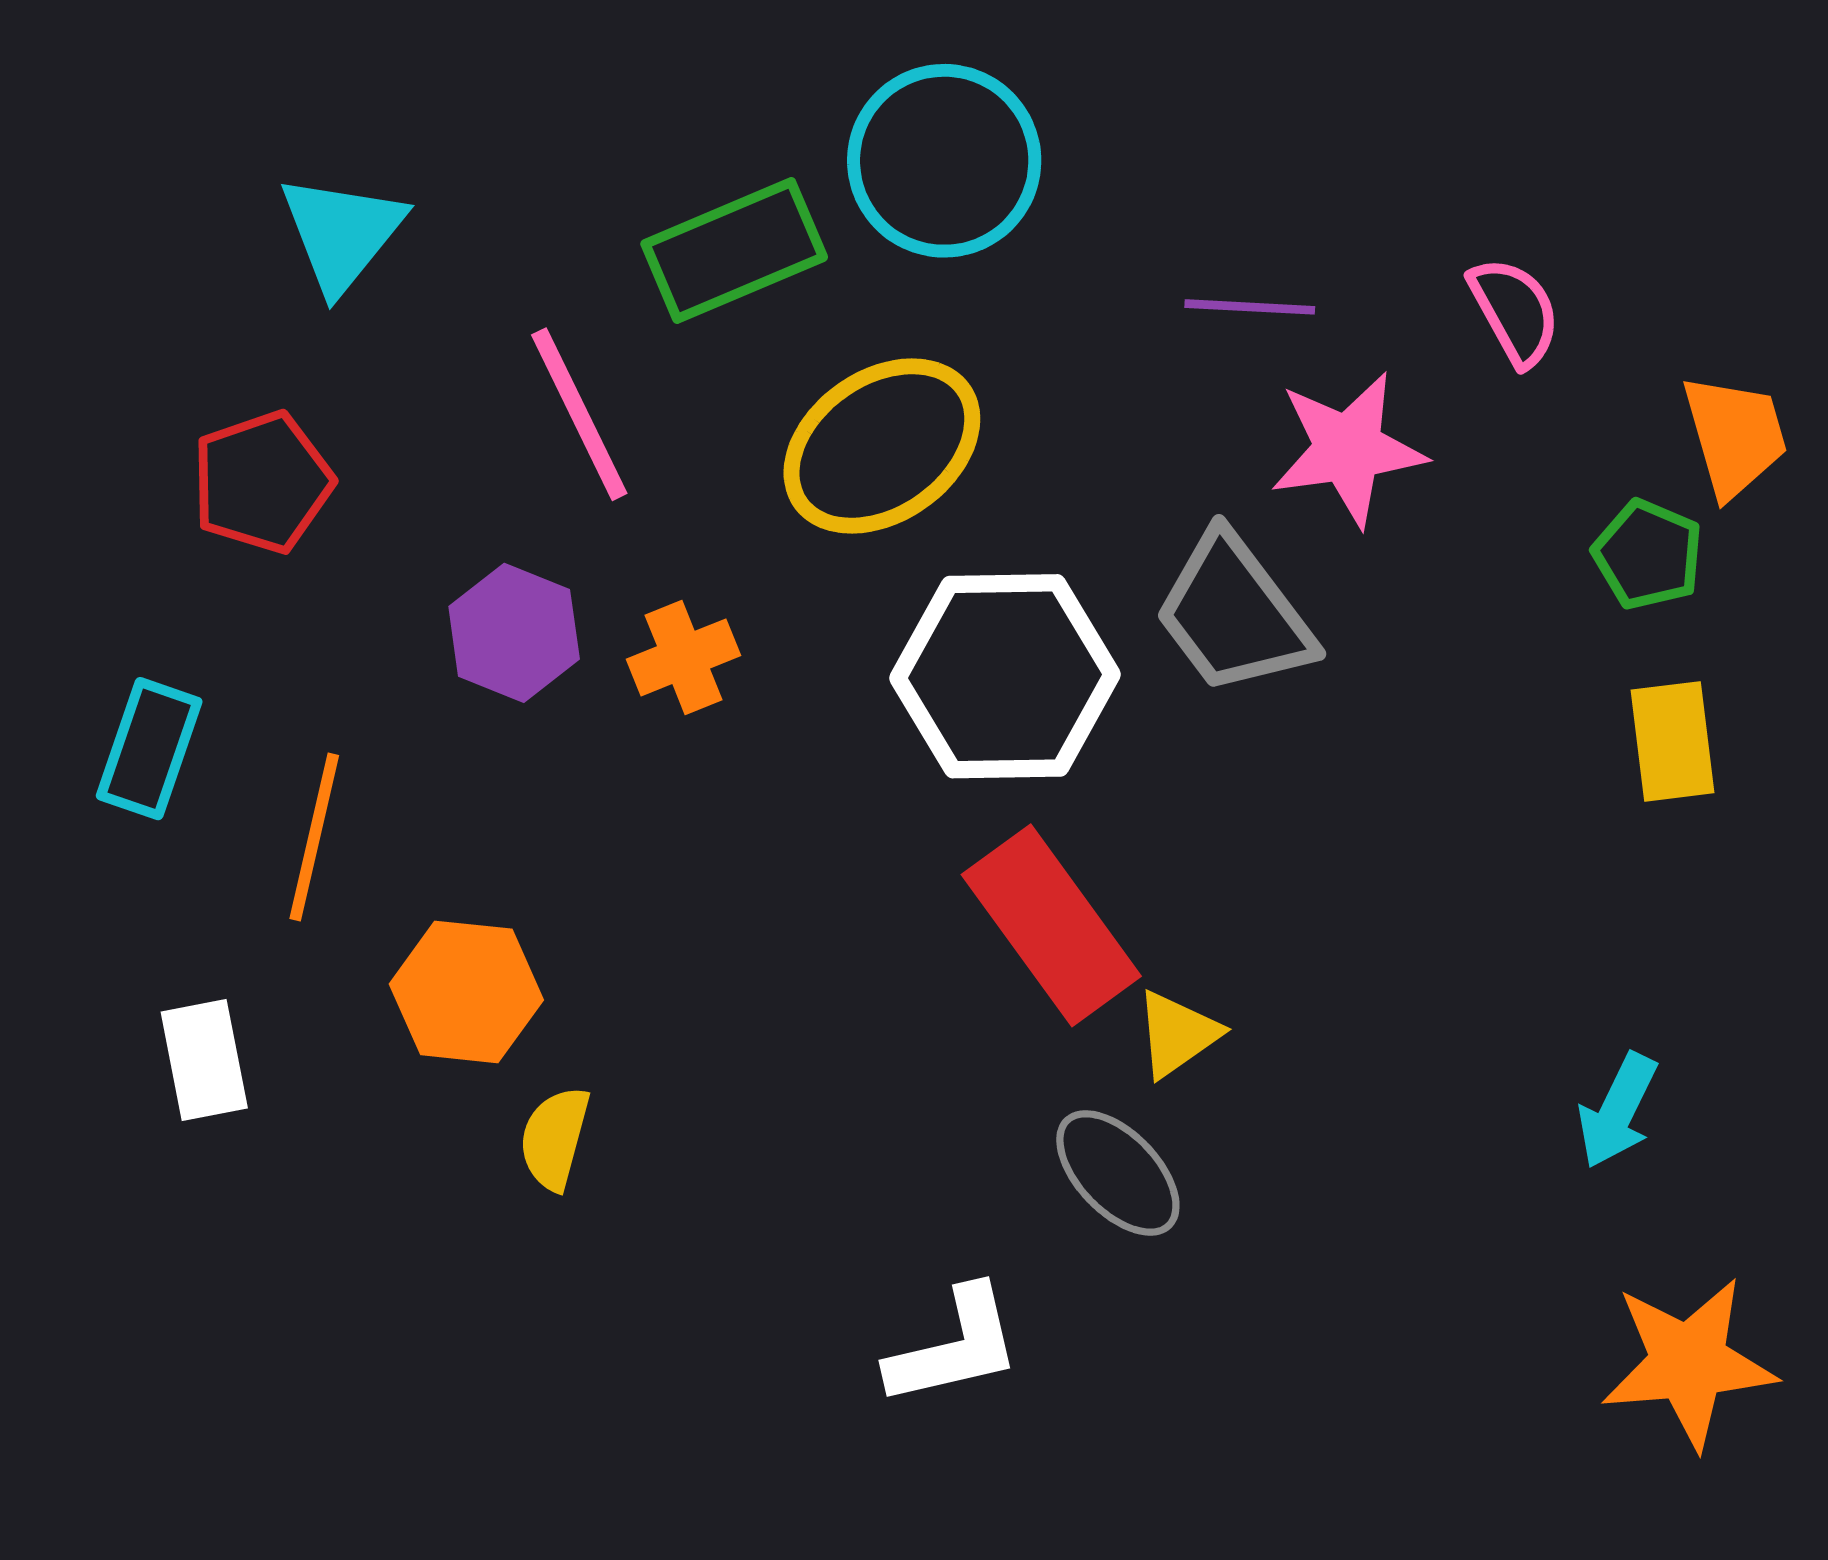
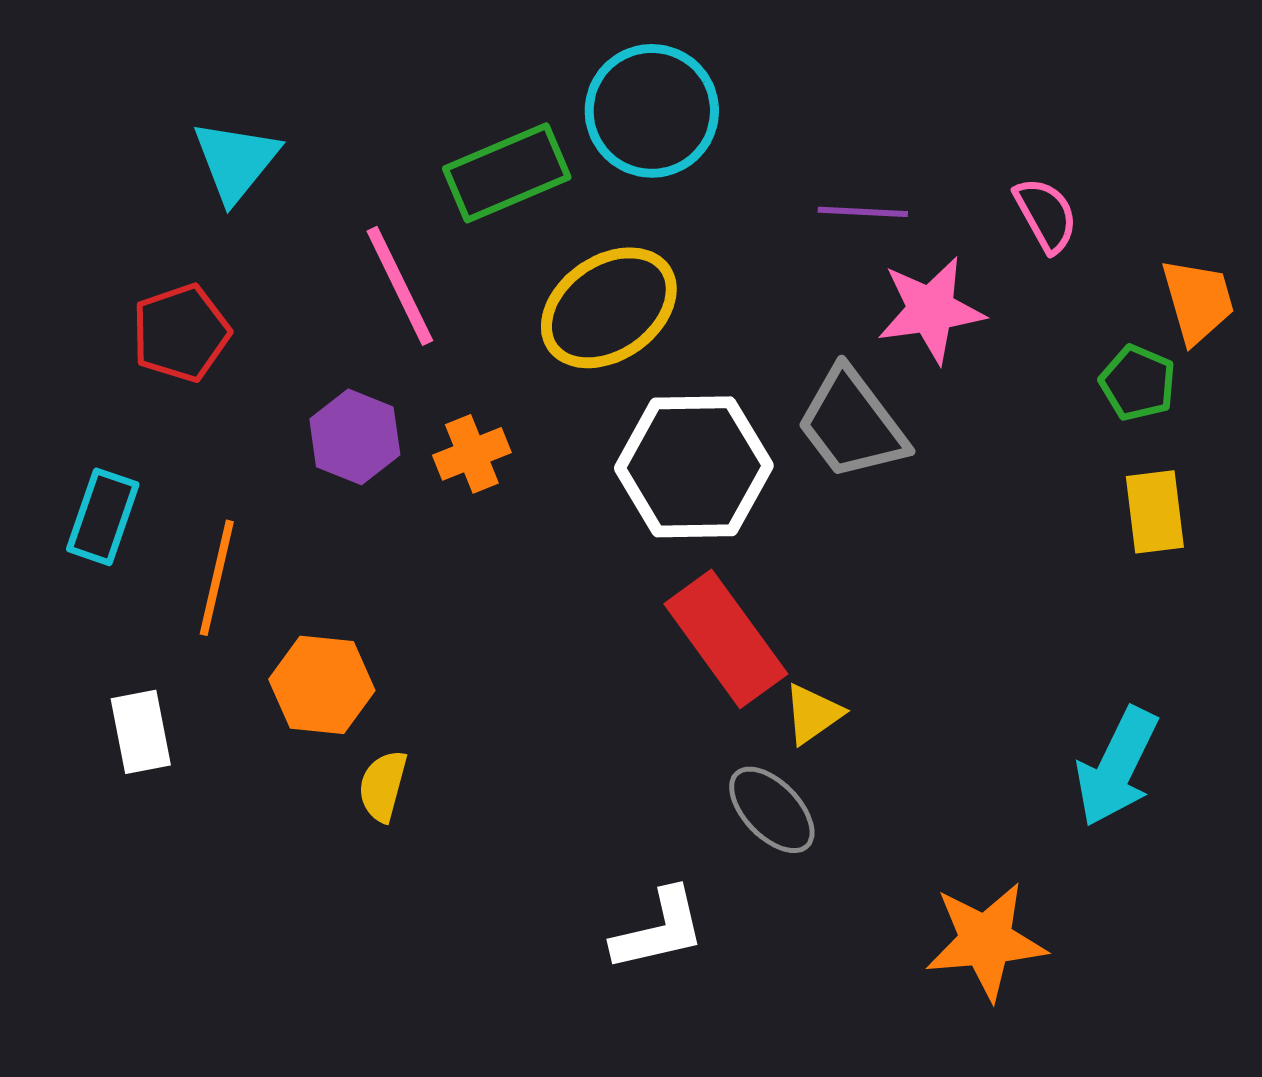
cyan arrow: (1618, 1111) -> (1117, 767), size x1.5
orange star: (1688, 1363) -> (986, 941), moved

